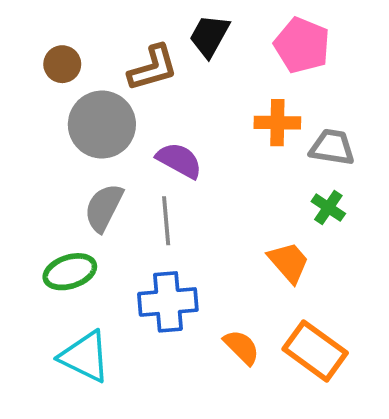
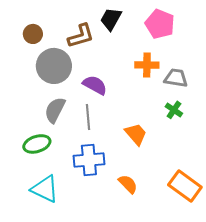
orange trapezoid: (289, 262) -> (136, 134), moved
orange rectangle: (315, 351) -> (185, 186), moved

